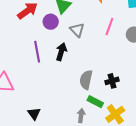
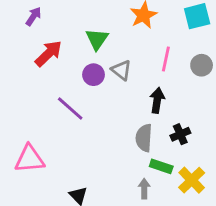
purple circle: (51, 22) -> (94, 75), moved
purple line: (37, 52) -> (70, 109), turned -30
black arrow: (61, 52) -> (157, 100), moved

